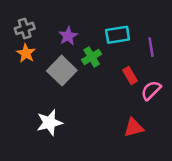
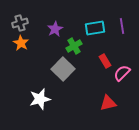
purple line: (151, 47) -> (122, 26), moved
gray square: (62, 71) -> (63, 69), moved

